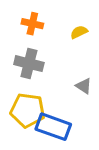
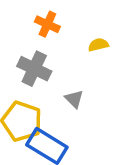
gray triangle: (84, 86) -> (74, 99), moved

